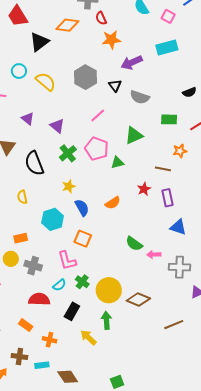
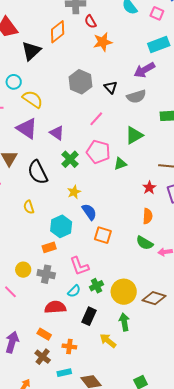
orange diamond: (67, 25) -> (58, 32), turned -40
purple arrow: (132, 63) -> (144, 70), moved
yellow semicircle: (46, 82) -> (33, 99), moved
gray semicircle: (140, 97) -> (136, 96), turned -30
purple triangle: (28, 119) -> (27, 128), size x1.6
orange semicircle: (113, 203) -> (148, 216), moved, turned -49
orange rectangle: (21, 238) -> (49, 247), moved
orange square: (83, 239) -> (103, 235), moved
green cross: (82, 282) -> (96, 286), turned 32
brown cross: (19, 356) -> (43, 357), moved, turned 35

